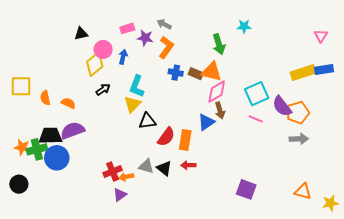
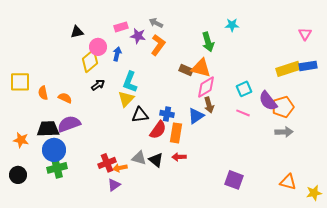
blue cross: (176, 73) -> (167, 114), moved
cyan square: (257, 94) -> (244, 89), size x0.7
green cross: (37, 149) -> (57, 168), moved

